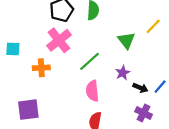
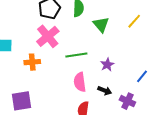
green triangle: (126, 40) -> (101, 24), moved
green line: (89, 61) -> (76, 55), turned 35
black arrow: (140, 88) -> (105, 91), moved

